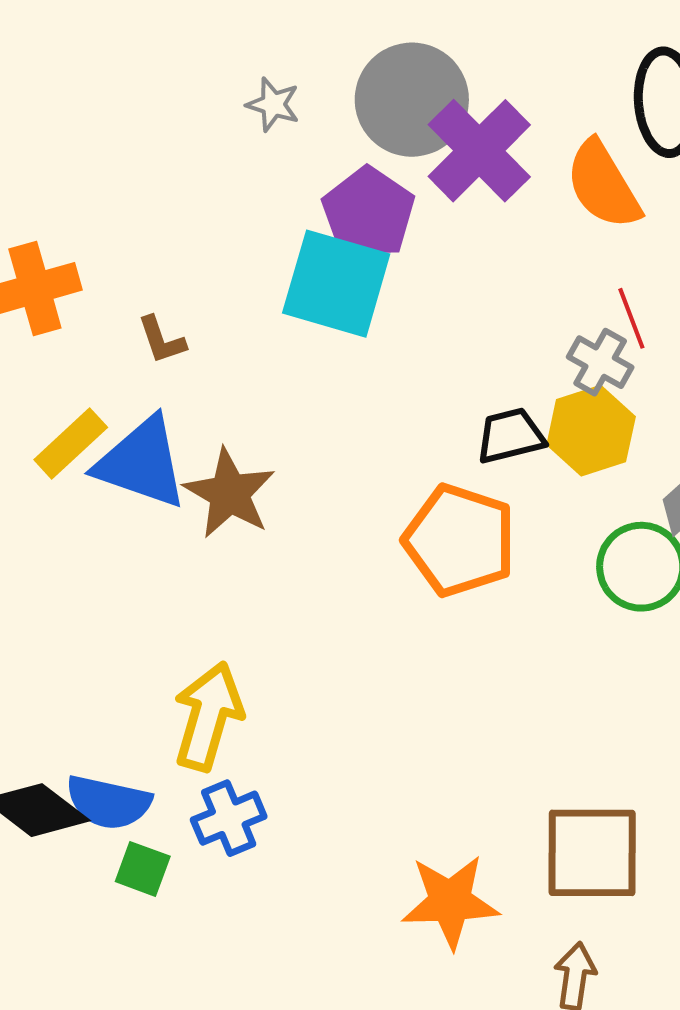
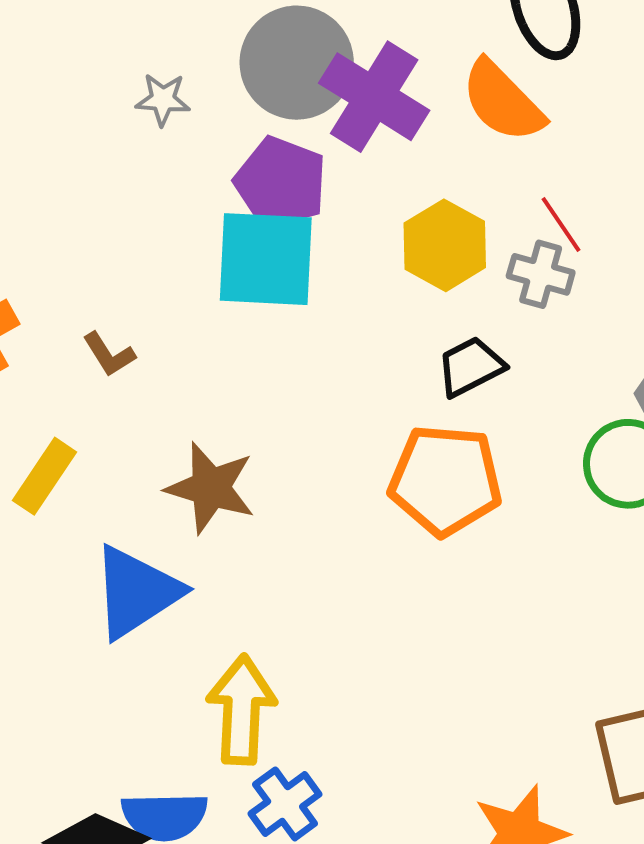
yellow hexagon: (591, 431) -> (445, 245), moved
blue triangle: (141, 463) -> (136, 592), moved, turned -39

